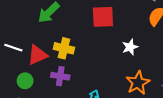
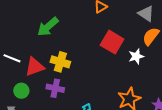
red square: (103, 17) -> (112, 42), moved, turned 30
white star: (130, 47) -> (136, 56), moved

